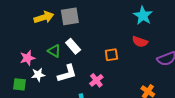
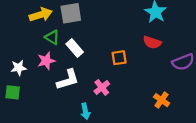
green triangle: (54, 51) -> (52, 37), moved
pink star: (27, 58) -> (46, 61), moved
white star: (38, 75) -> (19, 68), moved

